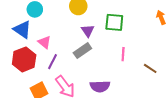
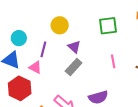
green square: (114, 22) -> (108, 26), moved
purple line: (53, 62) -> (43, 49), moved

